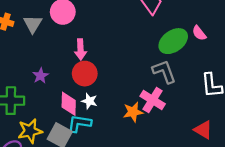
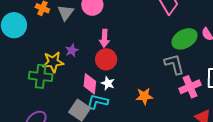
purple star: (40, 76) -> (72, 50), moved
pink cross: (153, 100) -> (190, 87), moved, turned 30
yellow star: (30, 131) -> (53, 62), moved

